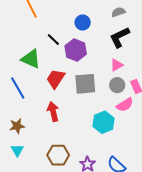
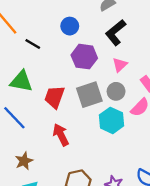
black line: (53, 39) -> (33, 44), moved
purple hexagon: (76, 50) -> (84, 57), moved
gray circle: (117, 85) -> (116, 91), moved
cyan hexagon: (104, 122) -> (111, 120), moved

